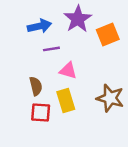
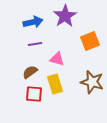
orange square: (108, 35) -> (90, 41), moved
purple line: (51, 49) -> (35, 44), moved
brown semicircle: (36, 86) -> (30, 72), turned -112

